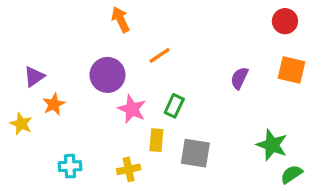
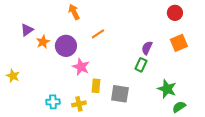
orange square: (291, 70) -> (179, 43), turned -36
purple triangle: (34, 77) -> (27, 30), moved
orange star: (54, 104) -> (43, 42), moved
green rectangle: (174, 106) -> (141, 65), moved
cyan cross: (70, 166) -> (53, 102), moved

